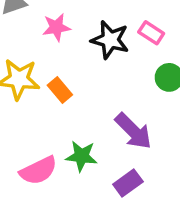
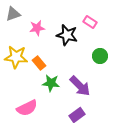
pink rectangle: (151, 33) -> (90, 22), moved
green star: (81, 156) -> (51, 83), moved

